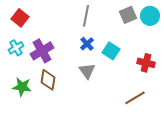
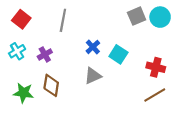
gray line: (86, 16) -> (63, 20), moved
purple cross: (42, 51) -> (45, 54), size x0.6
gray triangle: (87, 71) -> (93, 76), turned 42
brown line: (135, 98) -> (155, 95), moved

